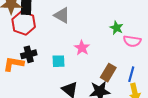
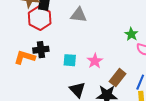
gray triangle: (62, 15) -> (79, 15), turned -30
pink star: (82, 48) -> (95, 61), moved

